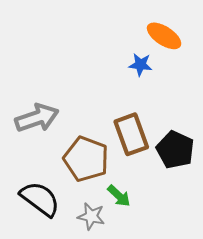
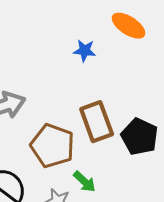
blue star: (140, 65) -> (85, 51), moved

